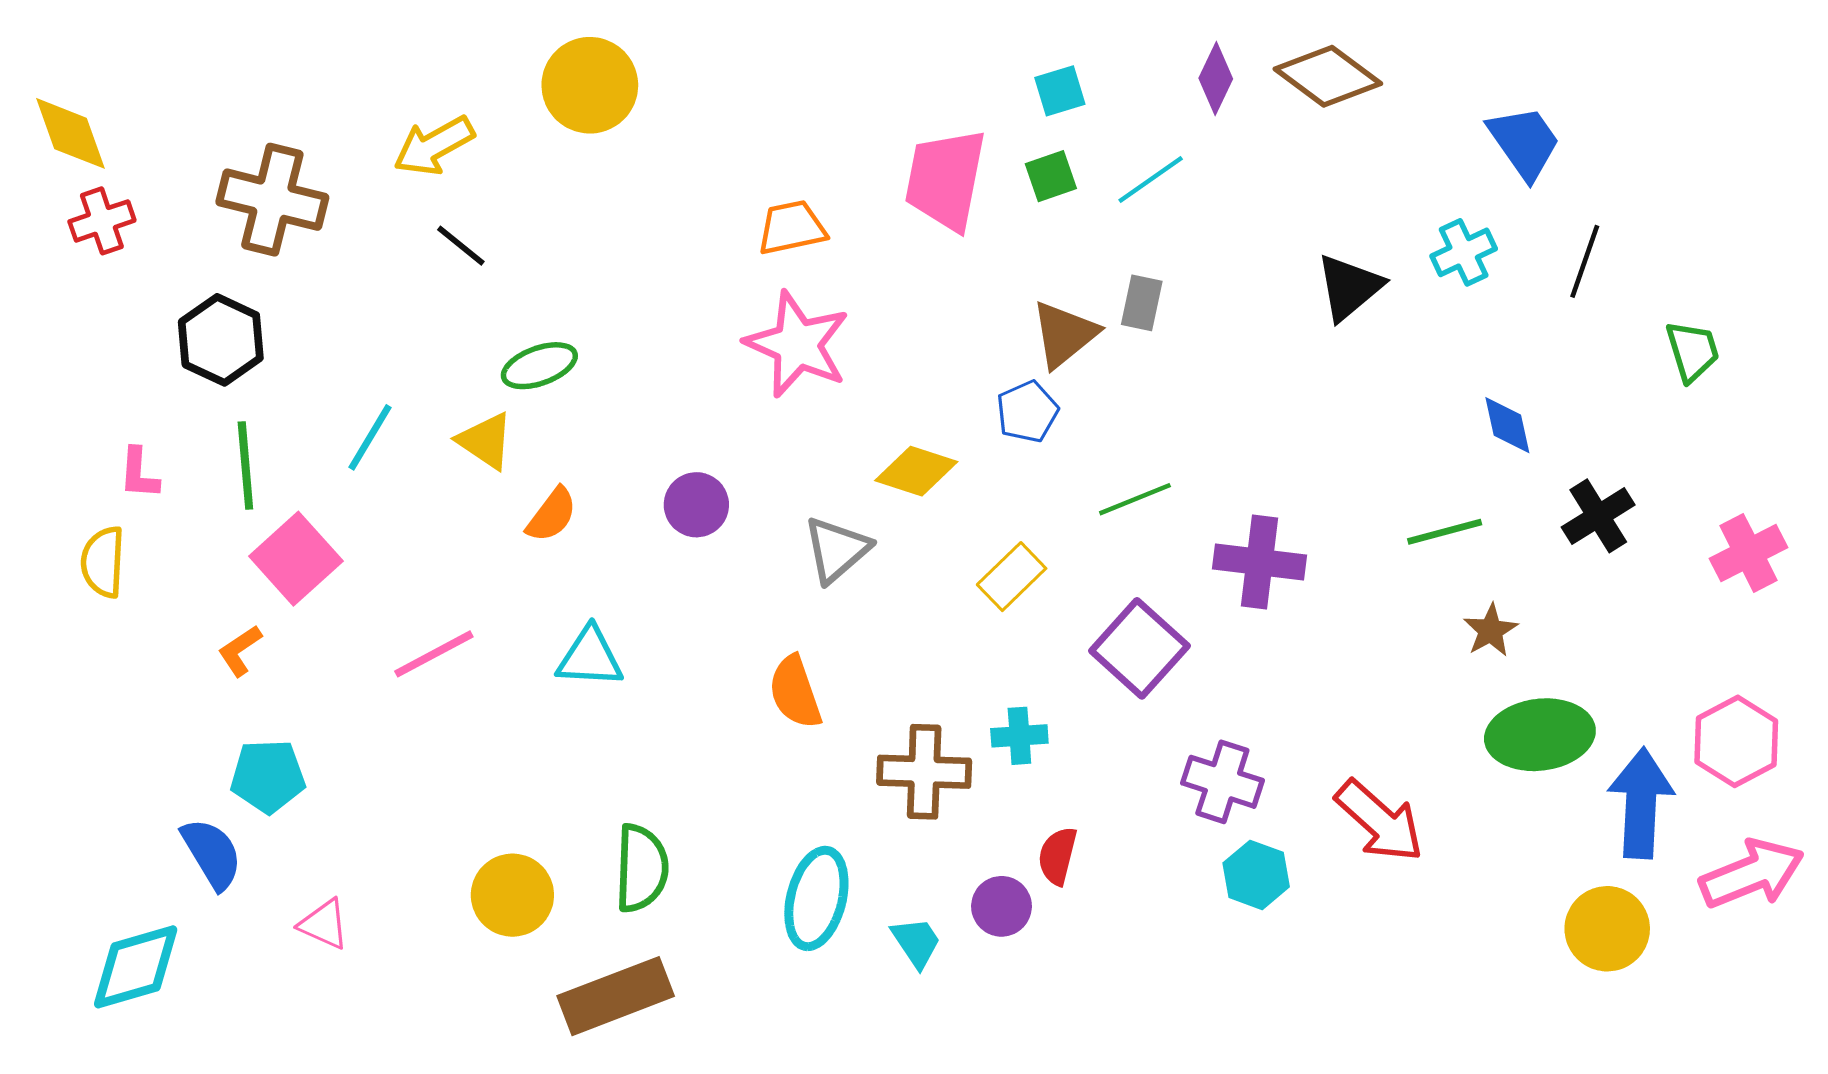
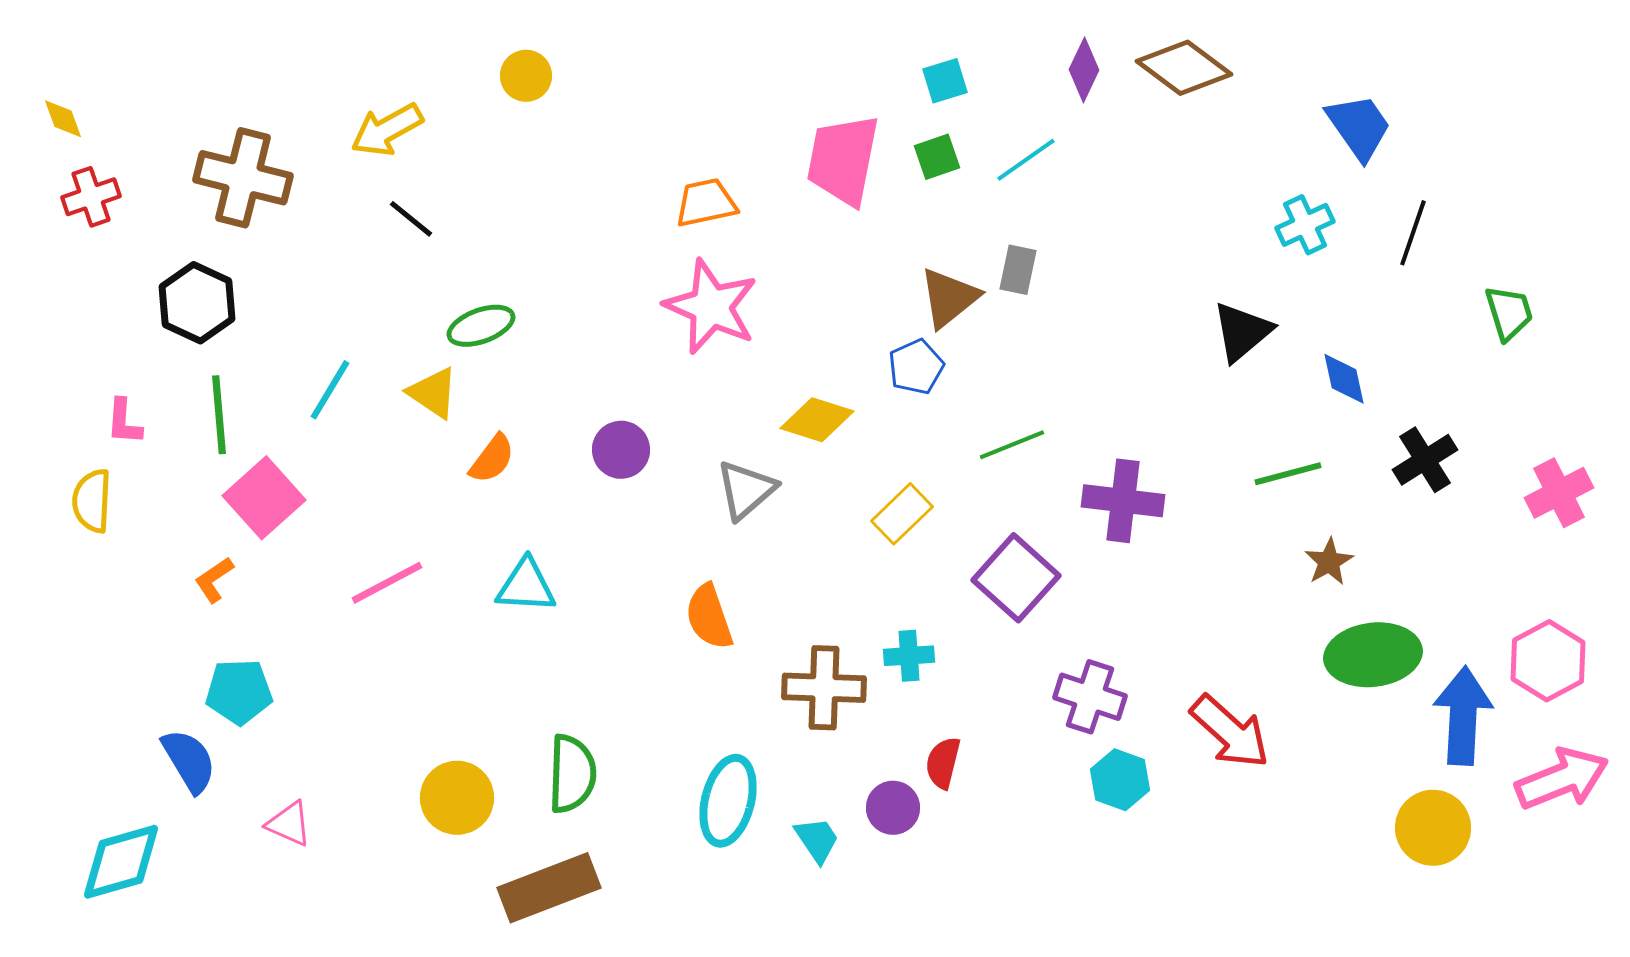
yellow circle: (590, 85) -> (526, 76), size x0.6
yellow diamond: (70, 133) -> (63, 119), size x0.6
black triangle: (1349, 287) -> (1242, 332), moved

